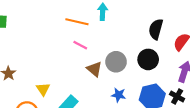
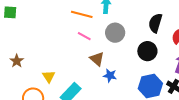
gray circle: (116, 62) -> (115, 33), moved
blue star: (118, 95) -> (110, 76), moved

